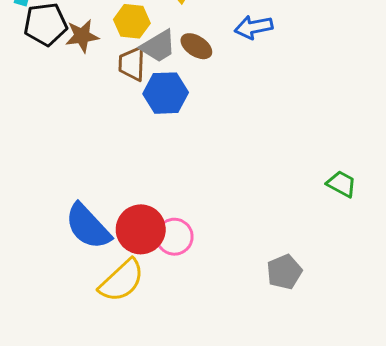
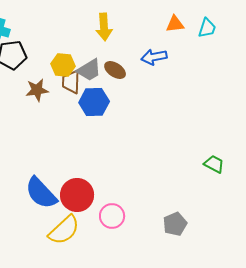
yellow hexagon: (132, 21) -> (63, 65), moved
brown star: (82, 36) -> (37, 90), moved
pink circle: (174, 237) -> (112, 216), moved

